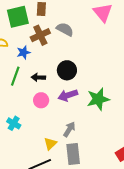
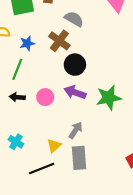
brown cross: (40, 35) -> (59, 41), moved, turned -30
black arrow: (38, 77) -> (17, 97), moved
purple arrow: (68, 95) -> (75, 92), turned 36
cyan cross: (14, 123) -> (16, 142), moved

